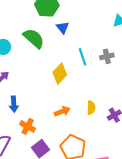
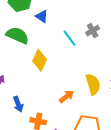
yellow diamond: (60, 74) -> (40, 60), moved
yellow semicircle: (91, 108) -> (93, 84), size x1.5

